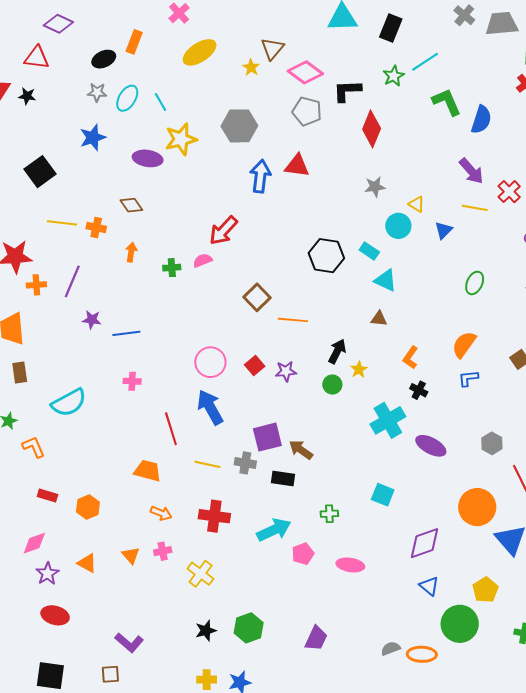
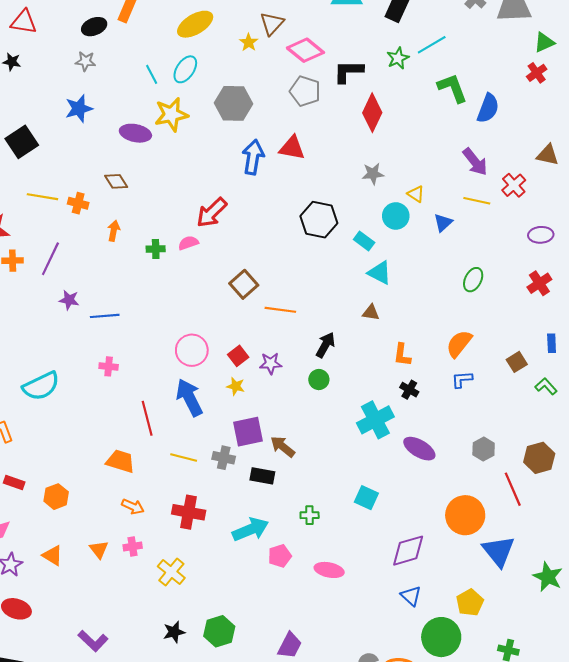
cyan ellipse: (127, 98) -> (185, 69), moved
black hexagon: (326, 256) -> (319, 220), moved
orange L-shape: (410, 358) -> (402, 355), turned -30
yellow star: (359, 369) -> (236, 386), moved, turned -30

